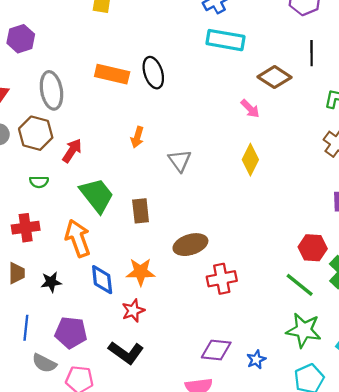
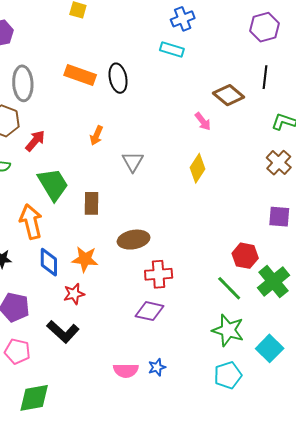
cyan rectangle: (226, 40) -> (172, 50), moved, size x0.7
purple diamond: (216, 350) -> (150, 311), moved
blue star: (256, 360) -> (157, 367), moved

